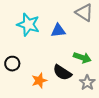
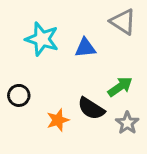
green arrow: (82, 58) -> (120, 87), turned -54

